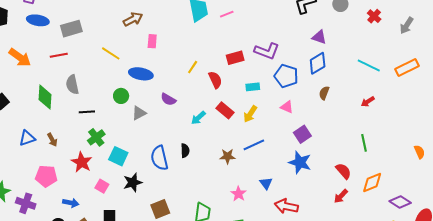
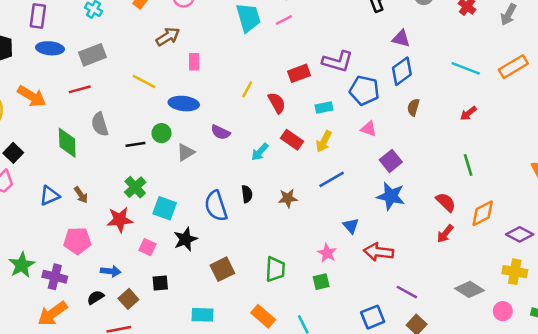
black line: (87, 112) -> (135, 144), moved
brown star: (227, 156) -> (288, 198), moved
red star: (82, 162) -> (120, 220), turned -30
pink star: (239, 194) -> (327, 253), moved

